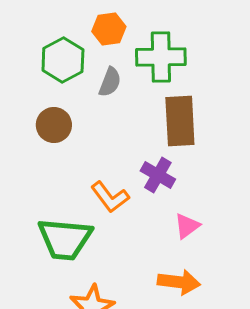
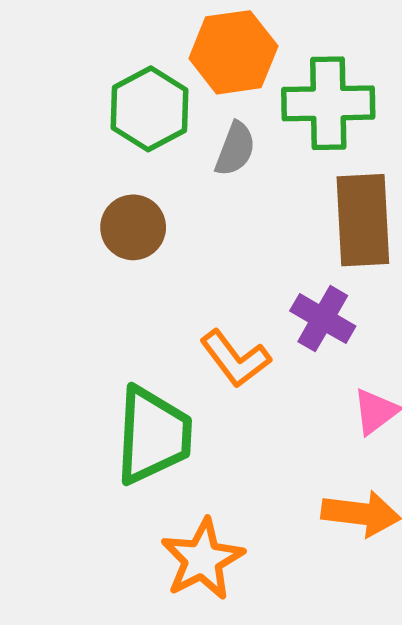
orange hexagon: (109, 29) -> (233, 52), size x1.4
green trapezoid: (65, 239) -> (153, 435), turned -92

